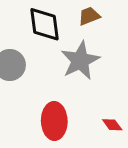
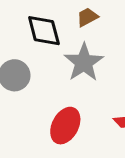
red ellipse: (54, 121) -> (65, 126), turned 36

